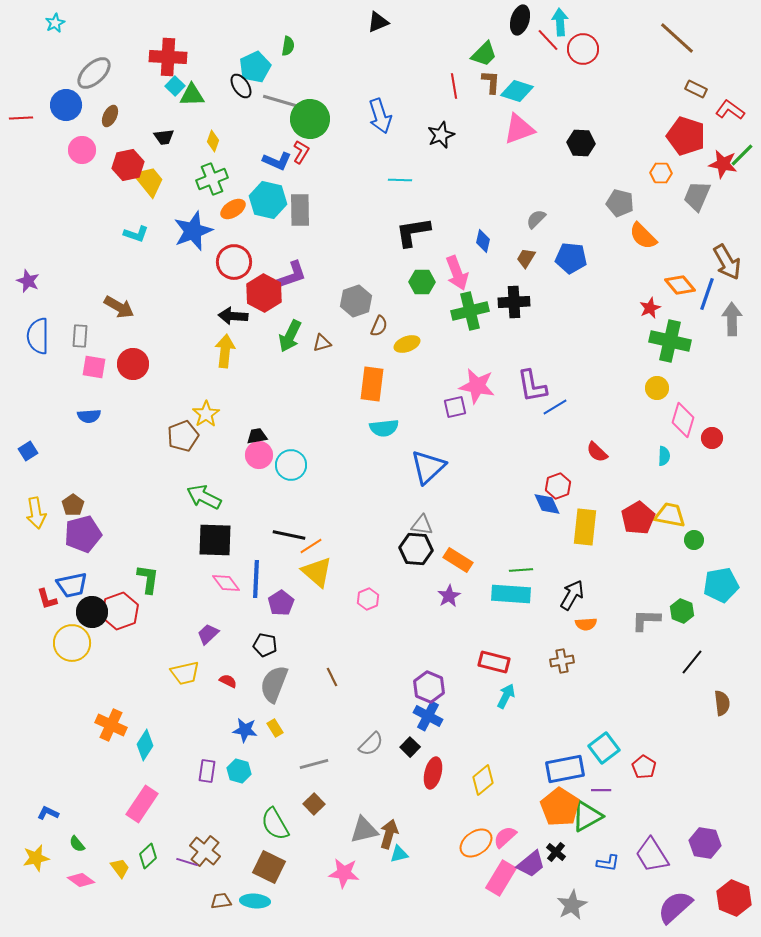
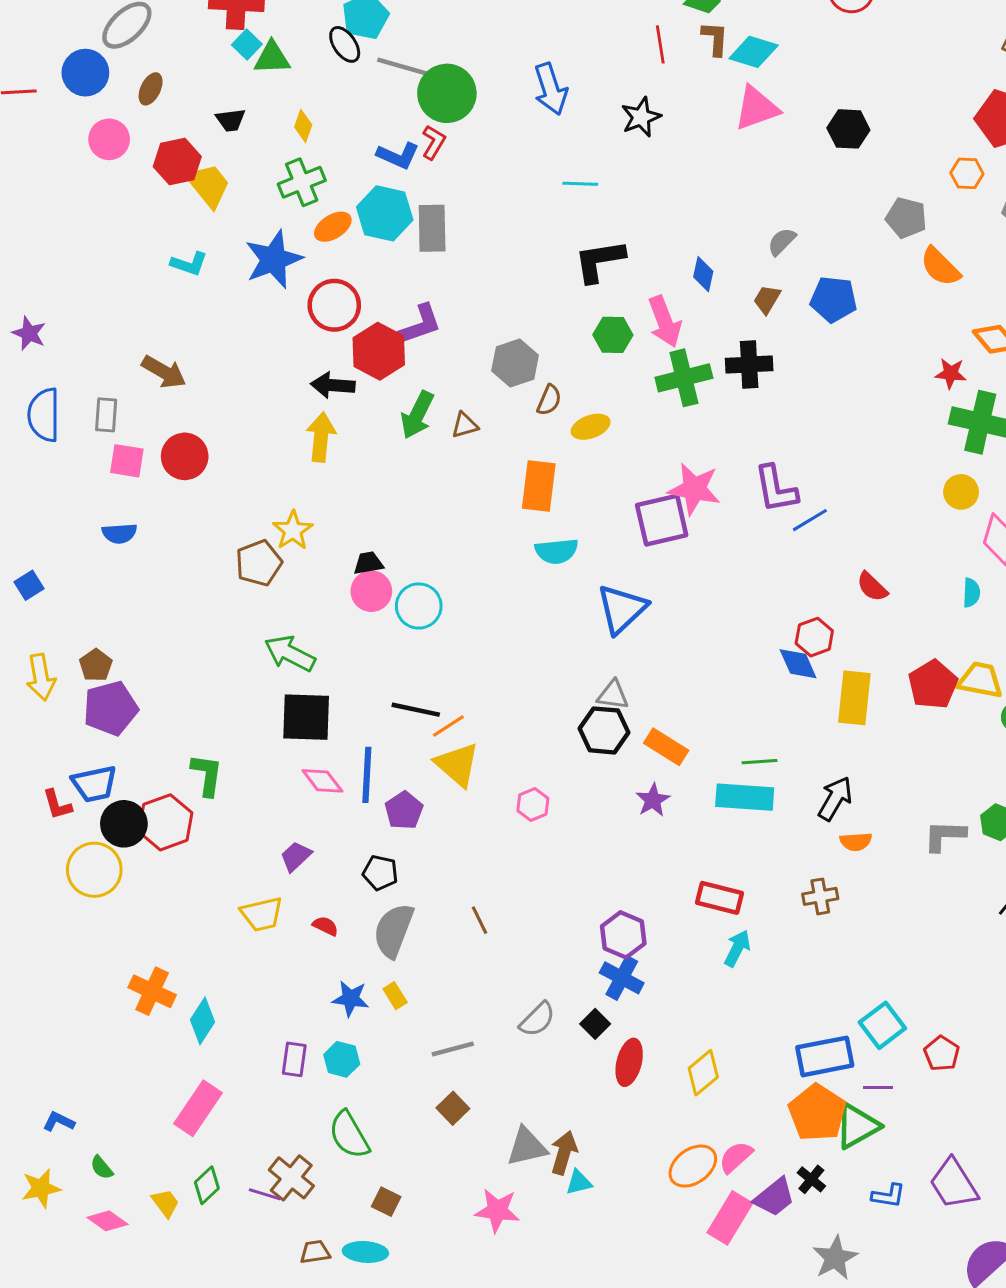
red star: (650, 308) -> (951, 373), turned 30
purple square: (455, 407) -> (662, 520), size x1.6
green semicircle: (275, 824) -> (349, 1135), moved
brown square: (269, 867) -> (386, 1202), size x0.6

